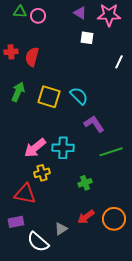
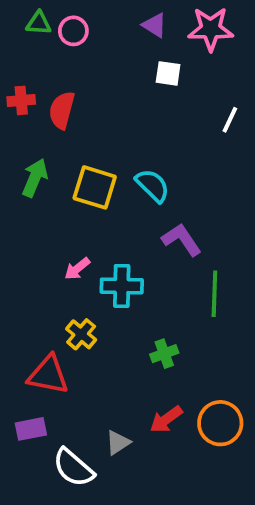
pink arrow: (35, 148) -> (77, 269), moved, size x0.6
green line: (111, 152) -> (214, 294), turned -70
yellow cross: (42, 173) -> (81, 334), turned -35

